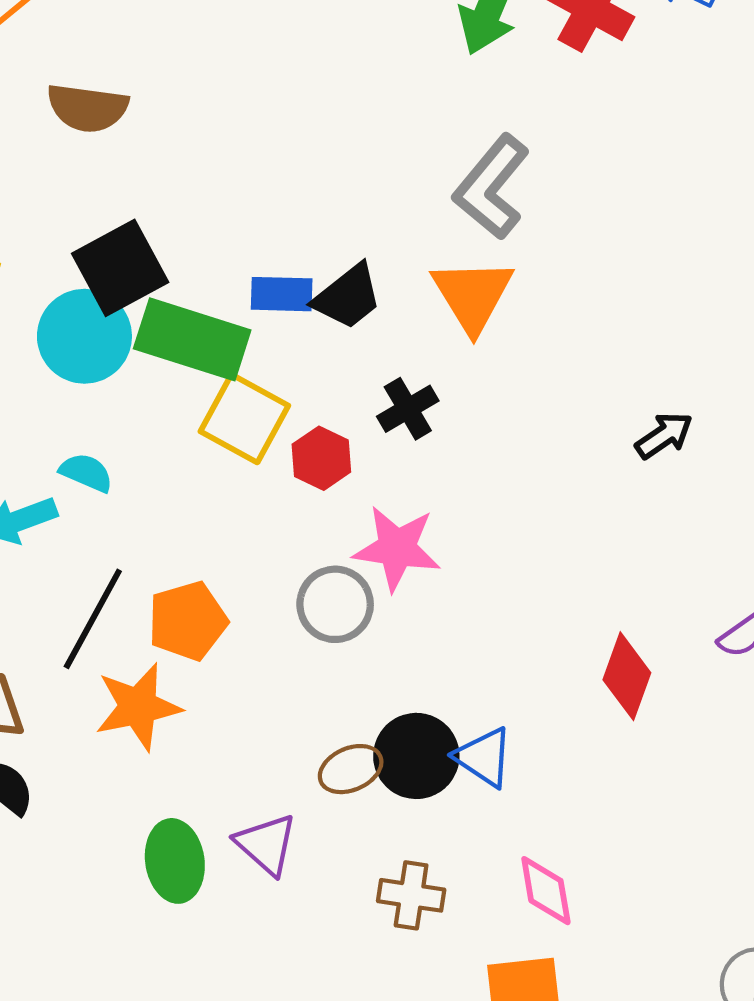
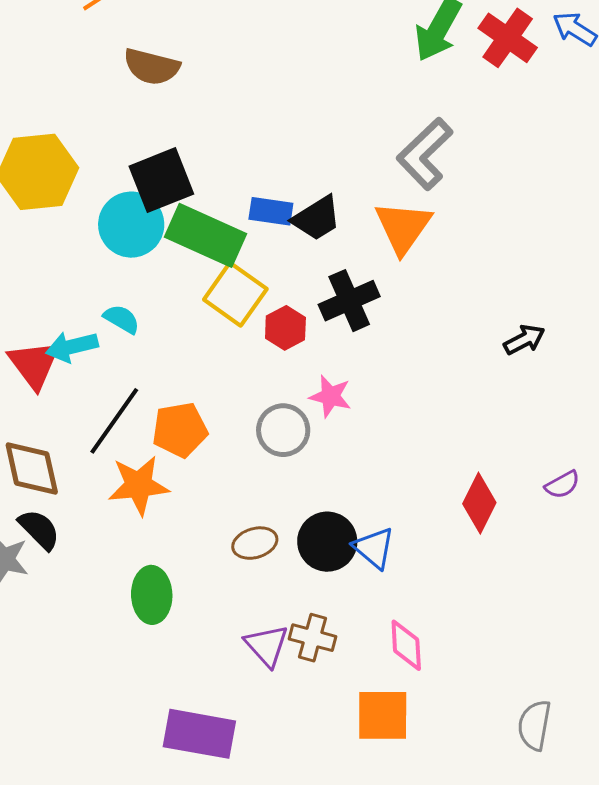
black cross: (408, 409) -> (349, 301), size x1.4
pink star: (397, 548) -> (330, 396), size x0.7
brown ellipse: (351, 769) -> (255, 543), moved
purple triangle: (266, 844) -> (267, 646), moved

